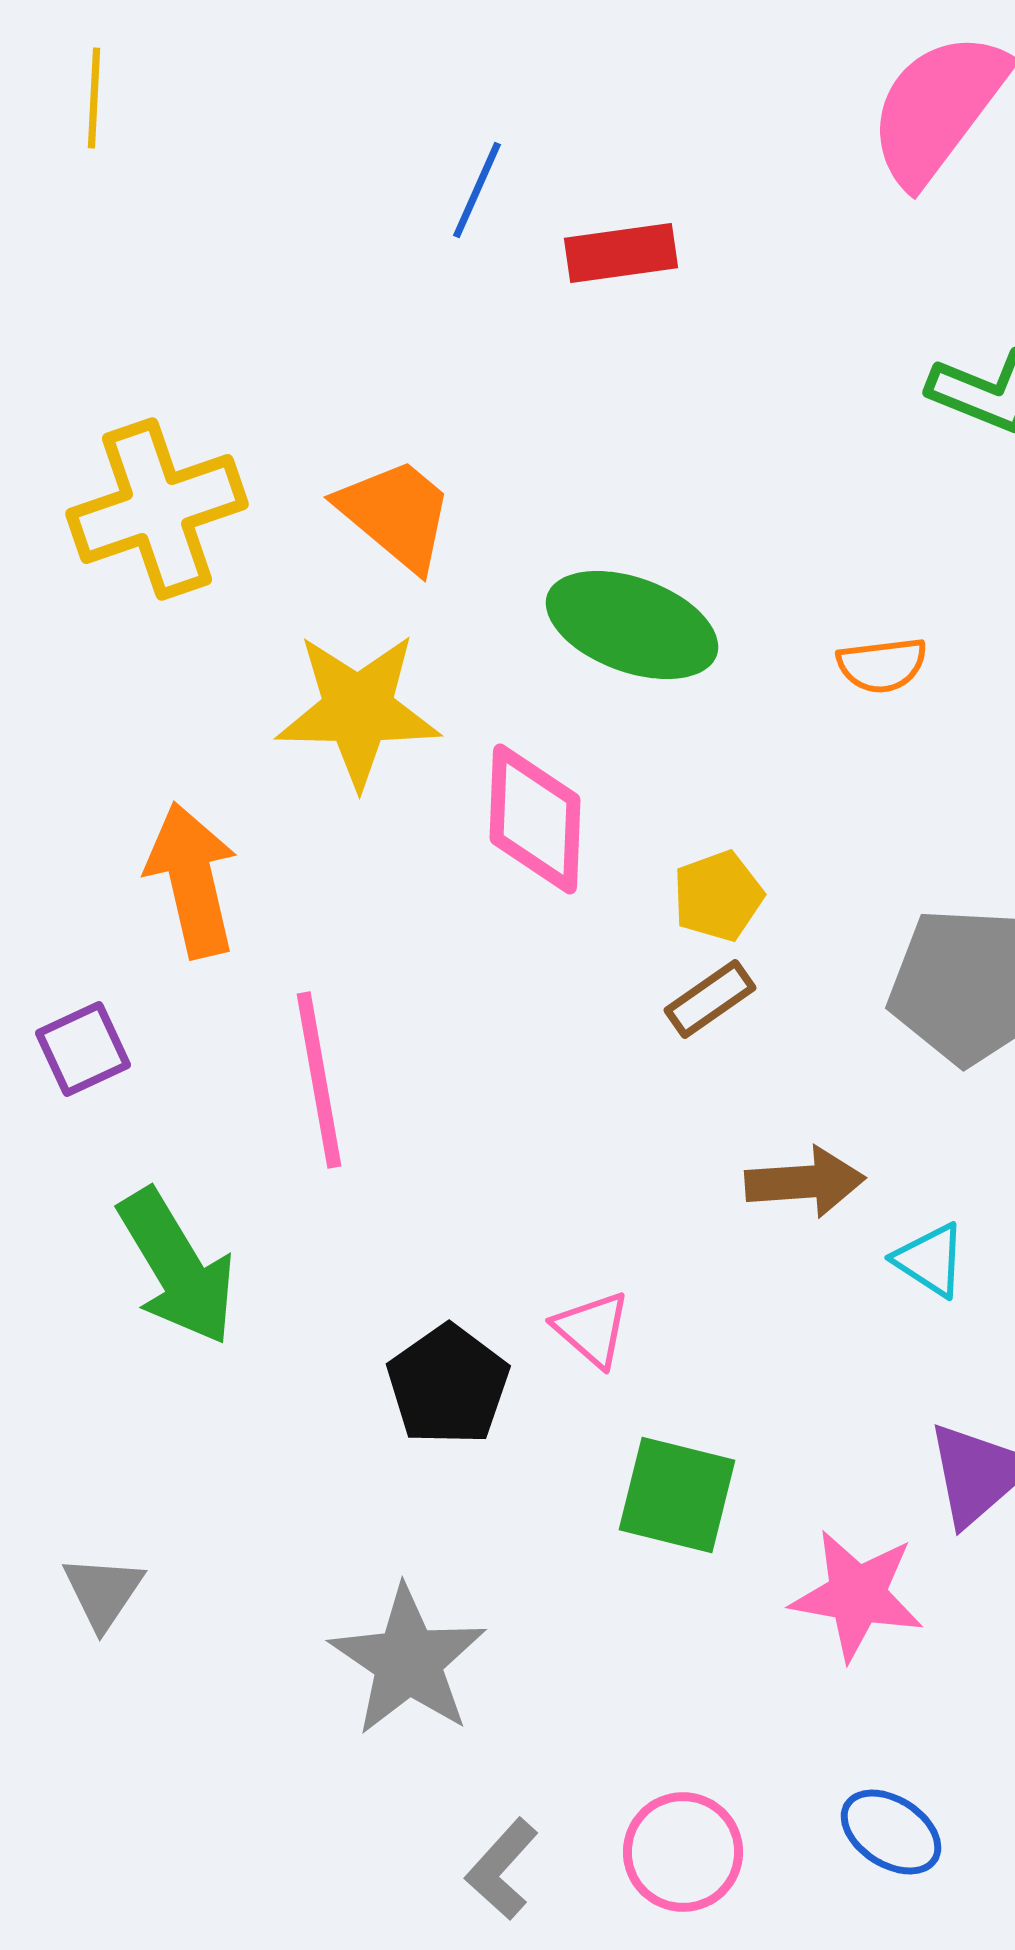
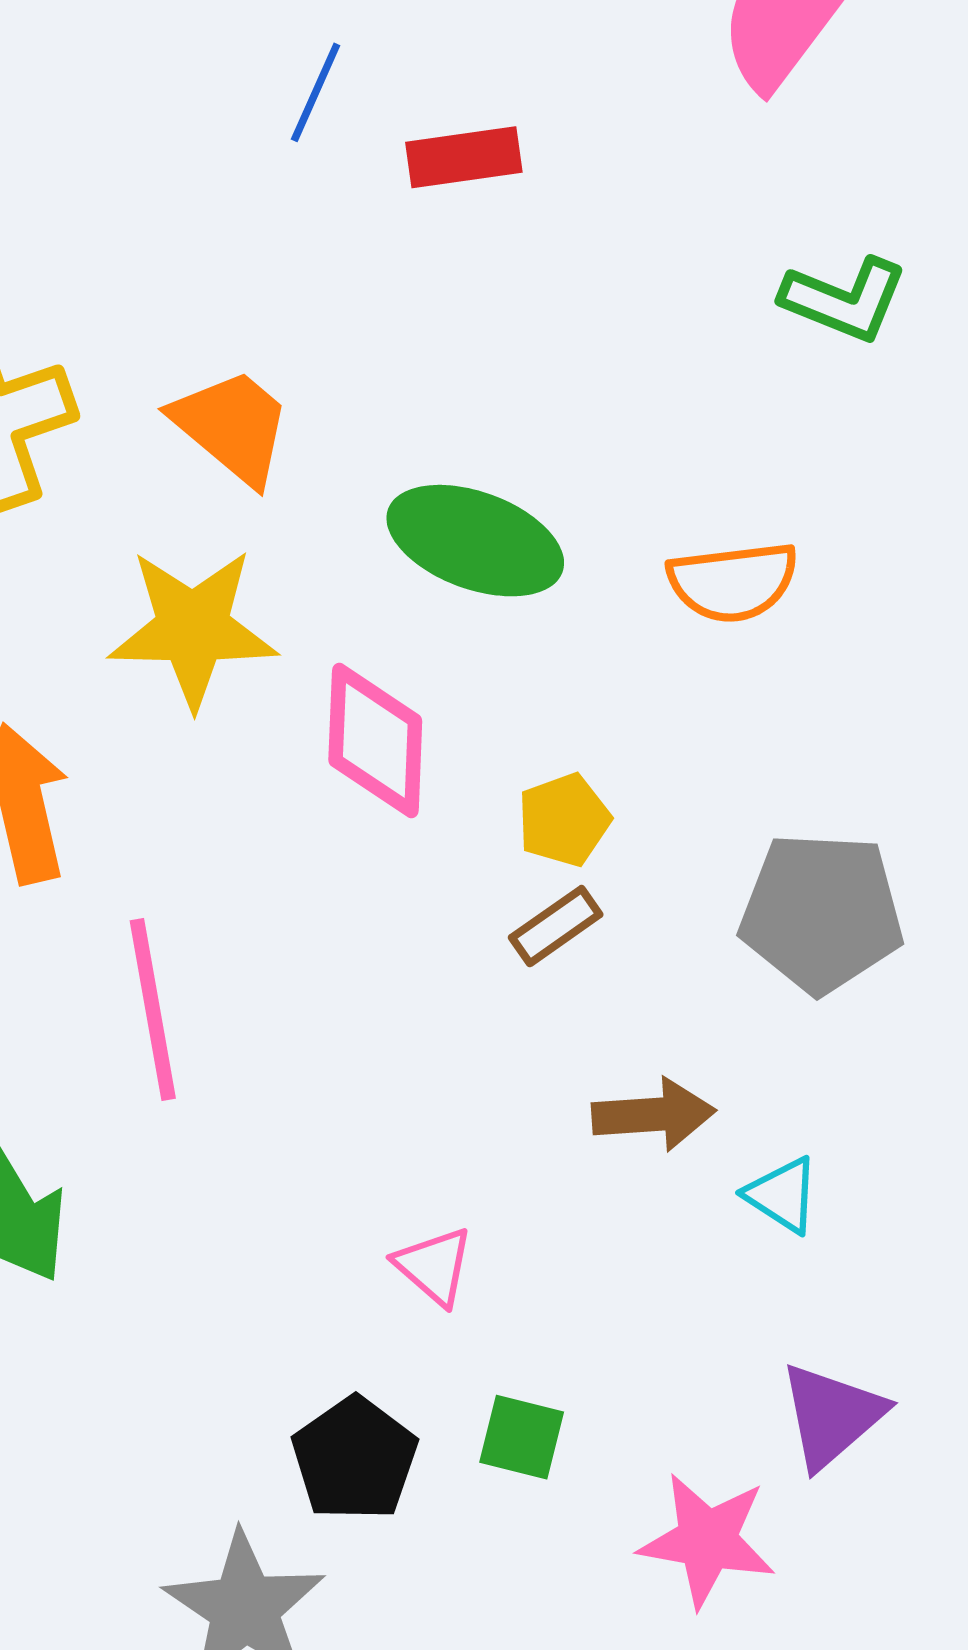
orange semicircle: (882, 665) -> (733, 582), size x1.4
black pentagon: (448, 1385) -> (355, 1459), moved
green square: (677, 1495) -> (522, 1437), size x0.7

